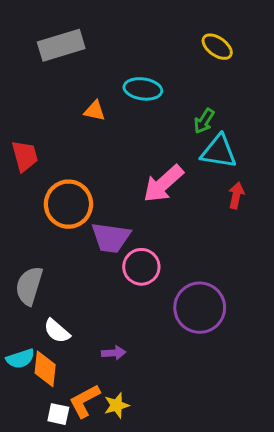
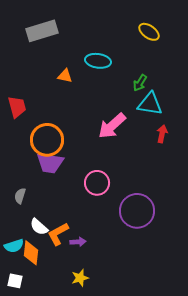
purple trapezoid: (111, 238) -> (50, 163), moved
gray semicircle: (29, 286) -> (20, 196), size x0.6
orange L-shape: (85, 401) -> (58, 234), moved
white square: (58, 414) -> (15, 281), moved

